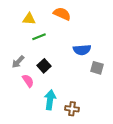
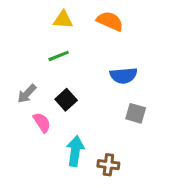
orange semicircle: (62, 14) -> (110, 21), moved
yellow triangle: (29, 19) -> (63, 20), moved
gray square: (97, 68) -> (136, 113), moved

